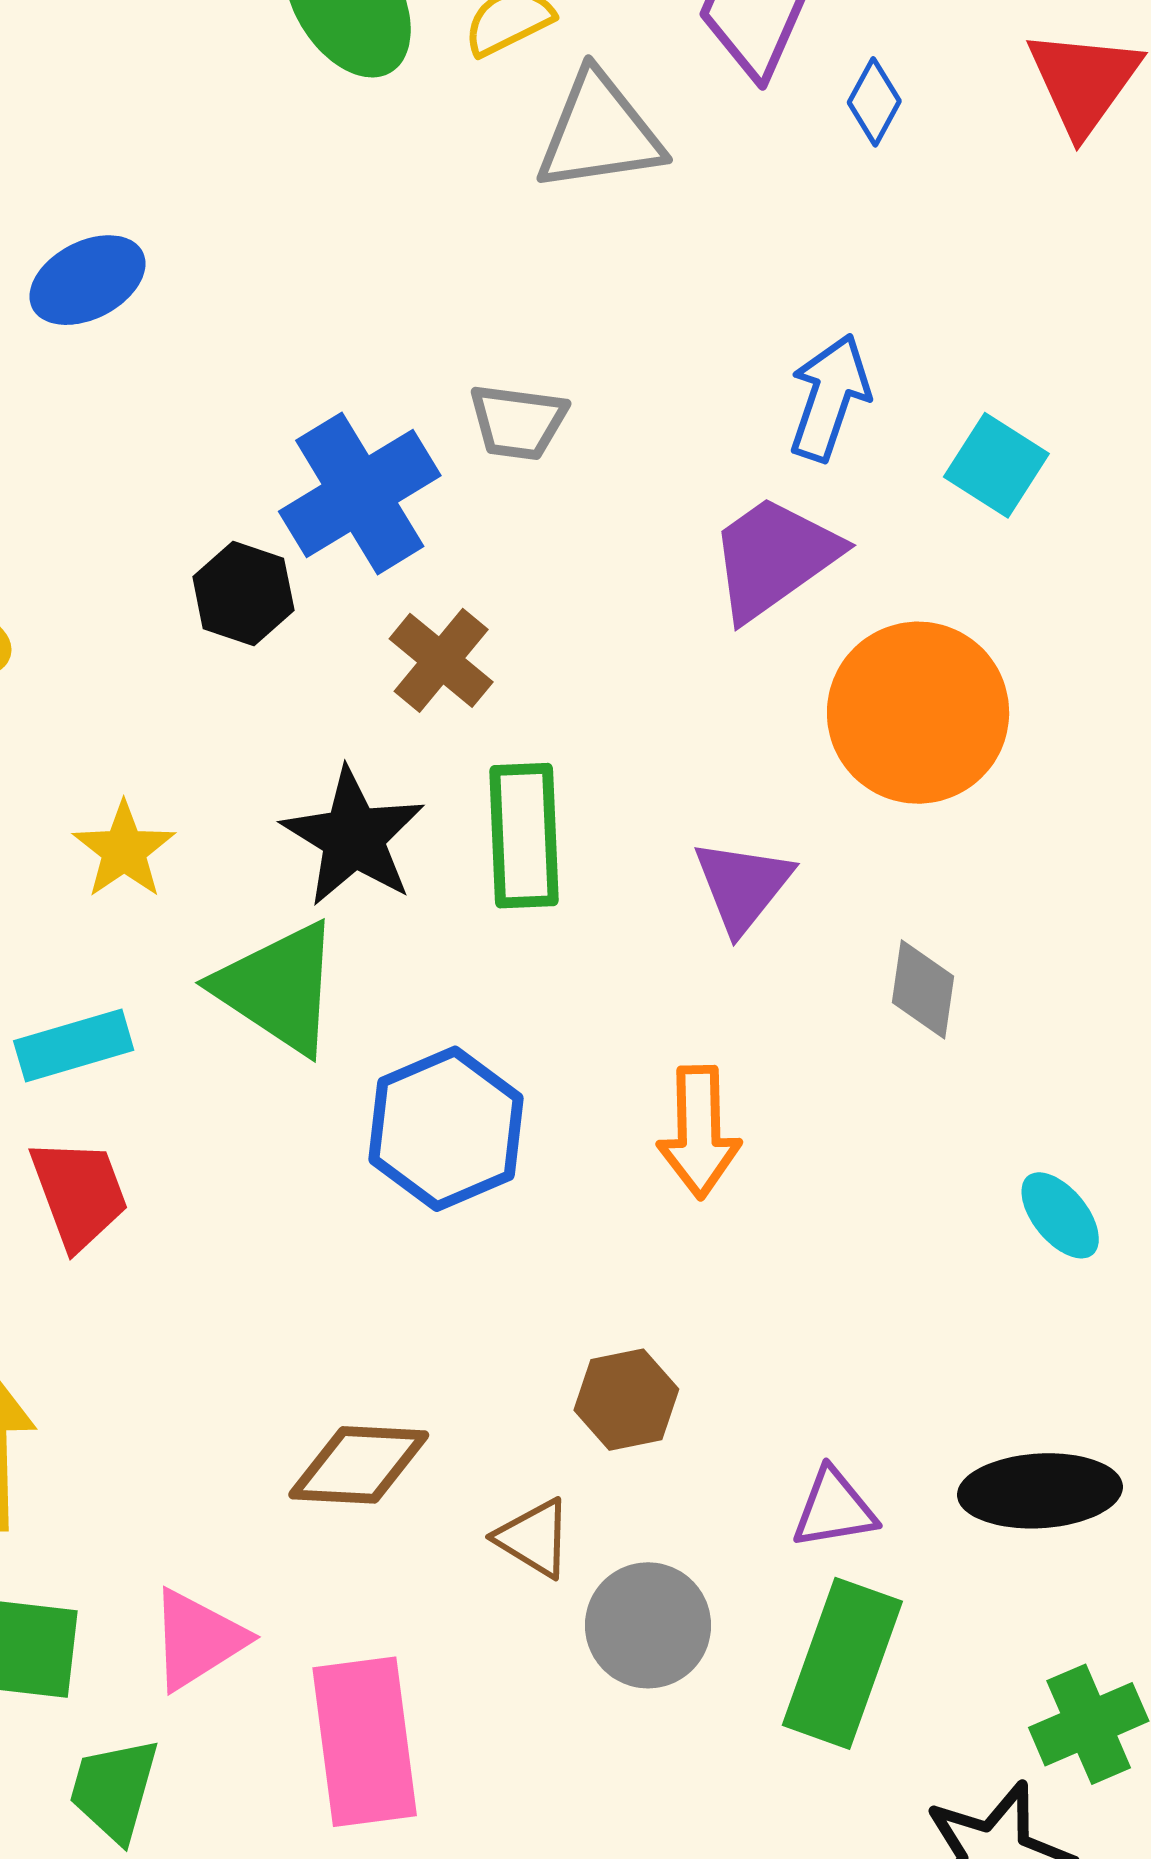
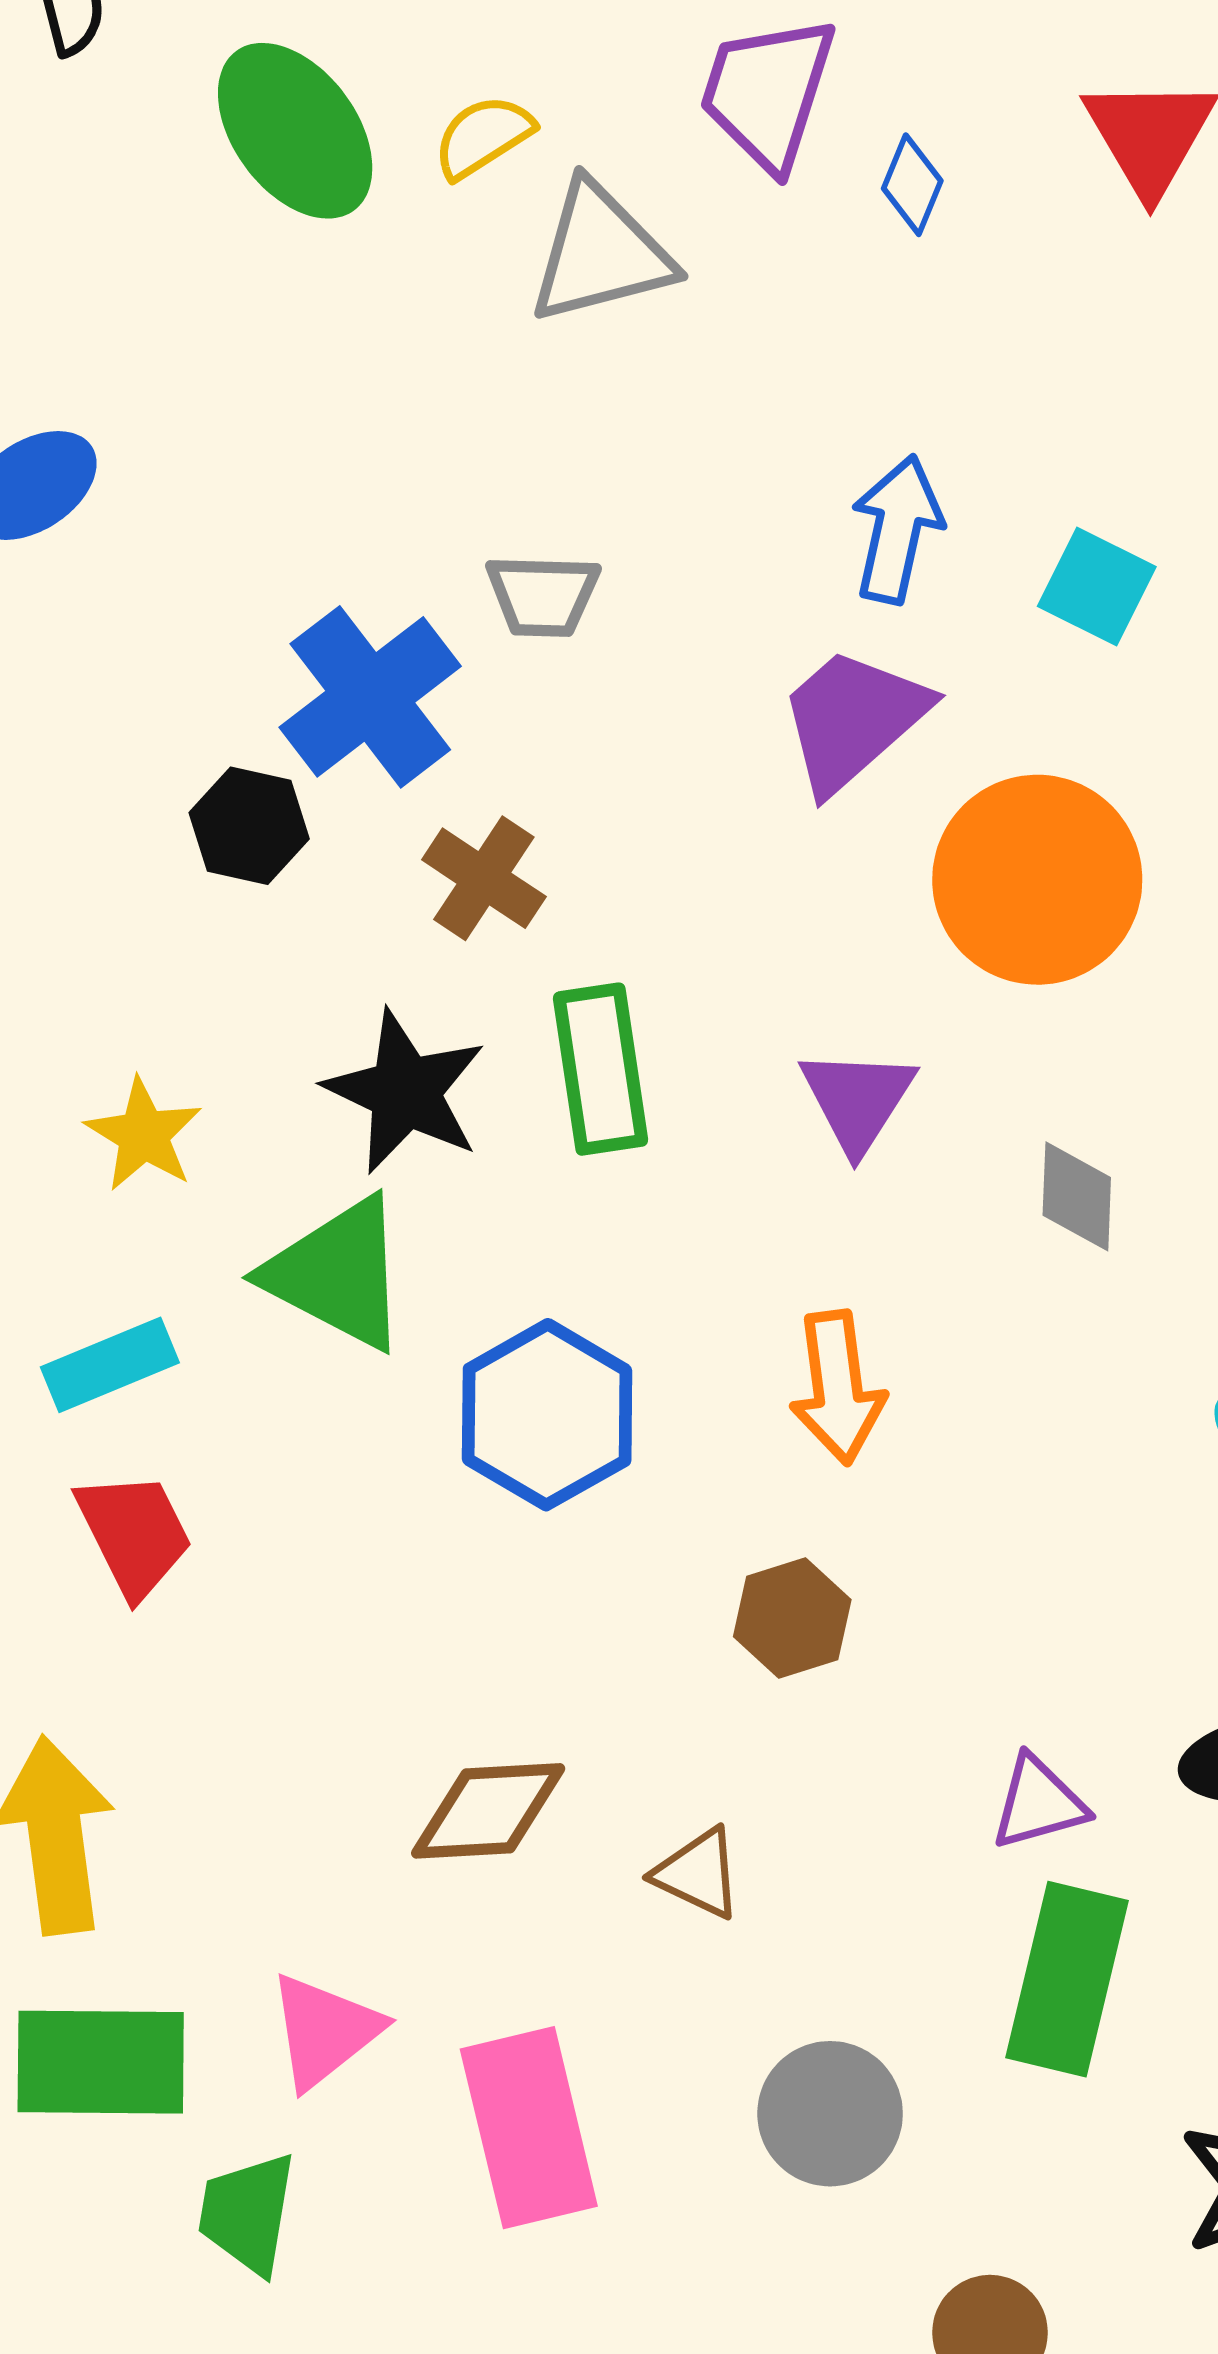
brown hexagon: (626, 1400) -> (792, 1618), moved
gray circle: (648, 1625) -> (830, 2114), moved

